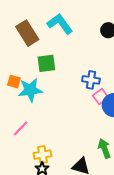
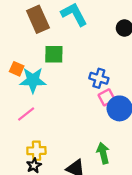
pink line: (21, 128) -> (26, 114), moved

